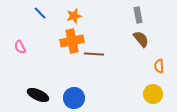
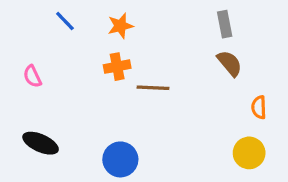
orange cross: (72, 41) -> (117, 67), size x0.7
black ellipse: (38, 95) -> (41, 143), moved

